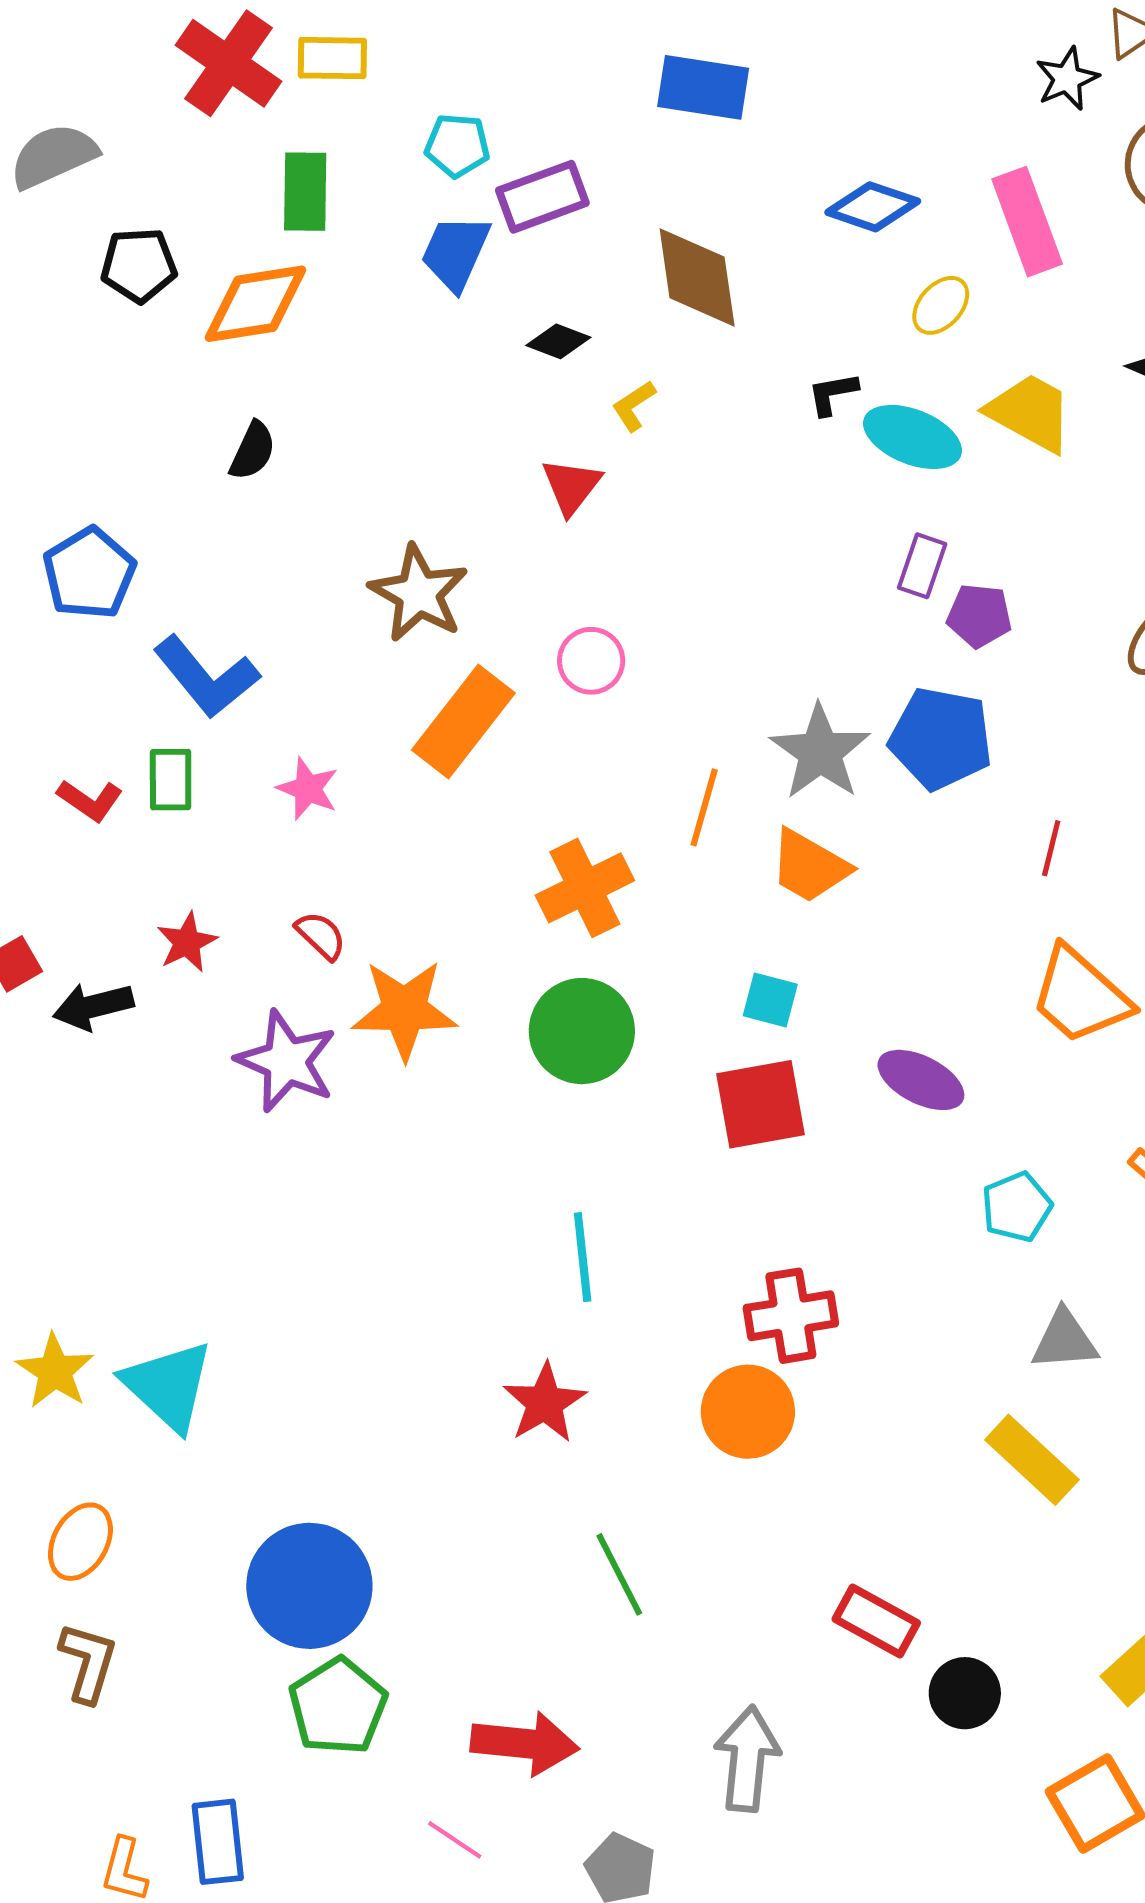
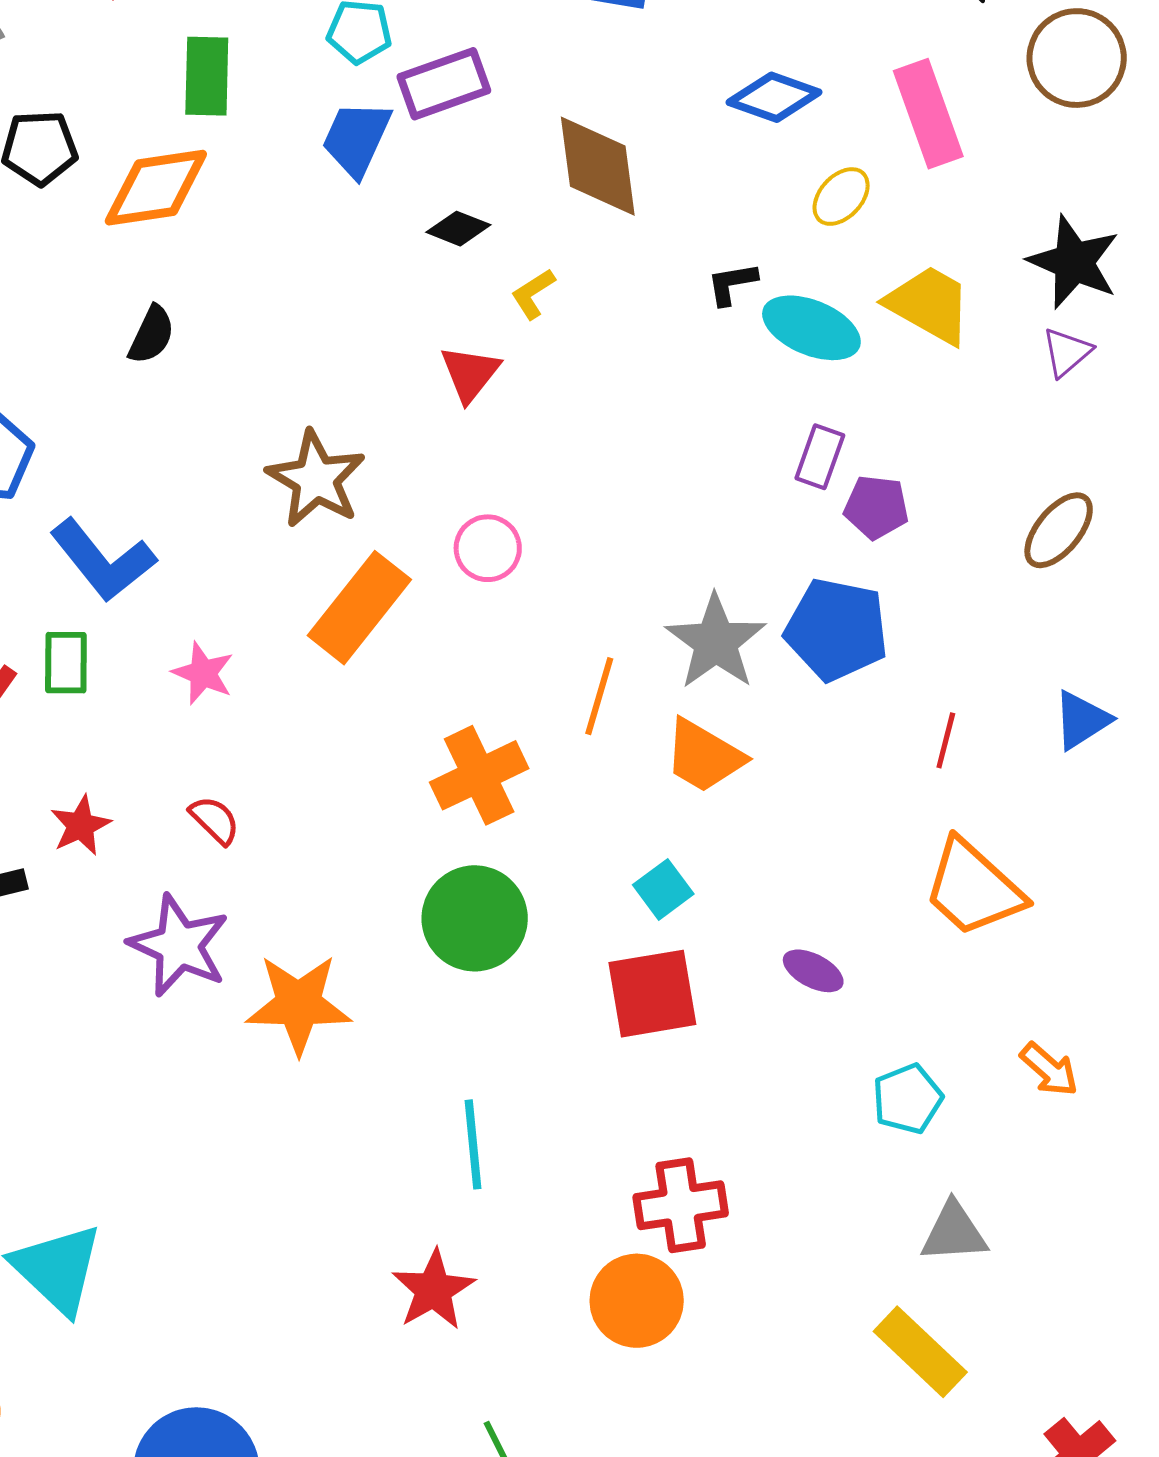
cyan square: (770, 1000) -> (663, 889), turned 38
orange star: (404, 1010) -> (299, 1004), moved
purple ellipse: (921, 1080) -> (813, 971), size x0.7

